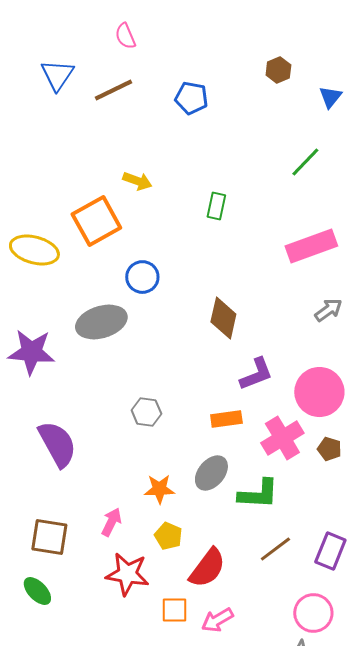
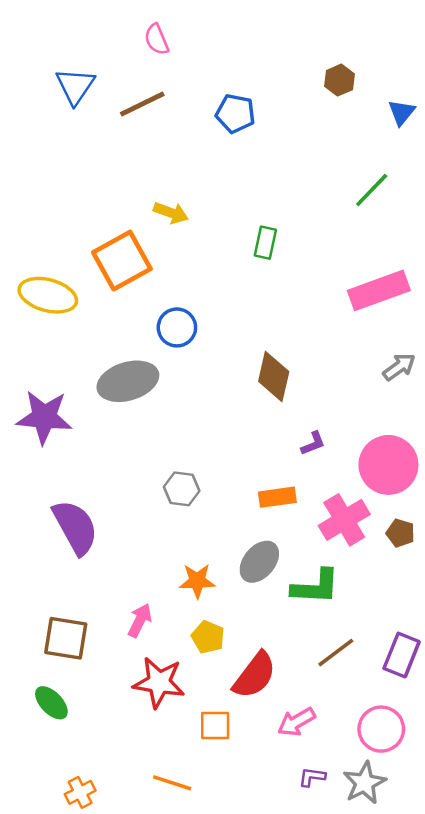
purple L-shape: (256, 374) -> (313, 443), size x0.6
pink arrow: (217, 620) -> (296, 722), moved

